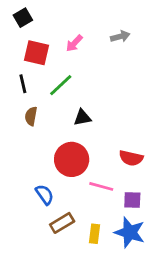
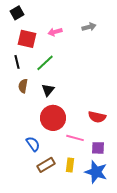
pink arrow: (74, 43) -> (55, 32), turned 32
black triangle: (82, 118) -> (48, 90), moved, turned -40
yellow rectangle: (95, 234) -> (70, 165), moved

